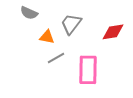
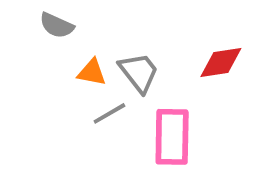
gray trapezoid: (71, 24) -> (139, 72), moved, turned 105

